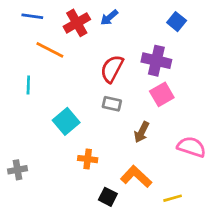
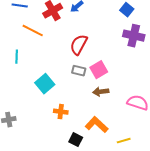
purple cross: (156, 61) -> (134, 36), moved
pink square: (162, 94) -> (99, 70), moved
brown arrow: (142, 132) -> (101, 92), turned 56

